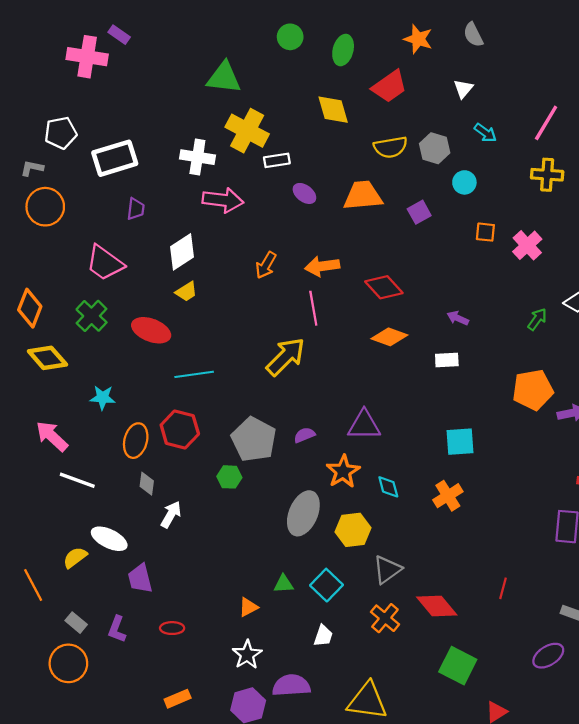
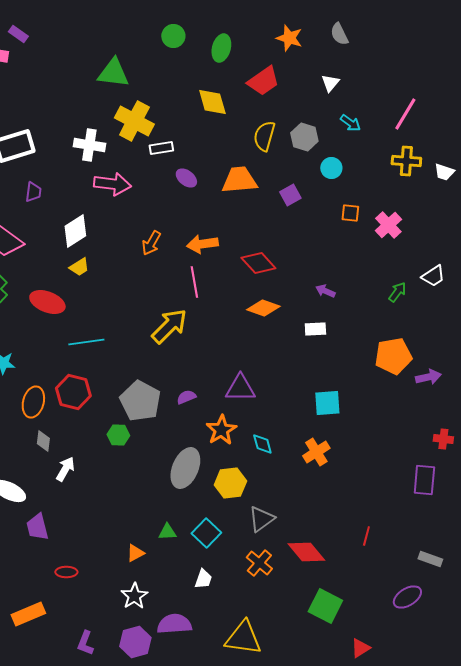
yellow semicircle: (390, 147) -> (264, 136), turned 116
purple L-shape: (117, 629) -> (85, 643), moved
orange rectangle: (178, 699) -> (28, 614), moved, size x1.4

